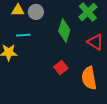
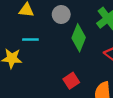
gray circle: (36, 12) -> (61, 14), moved

